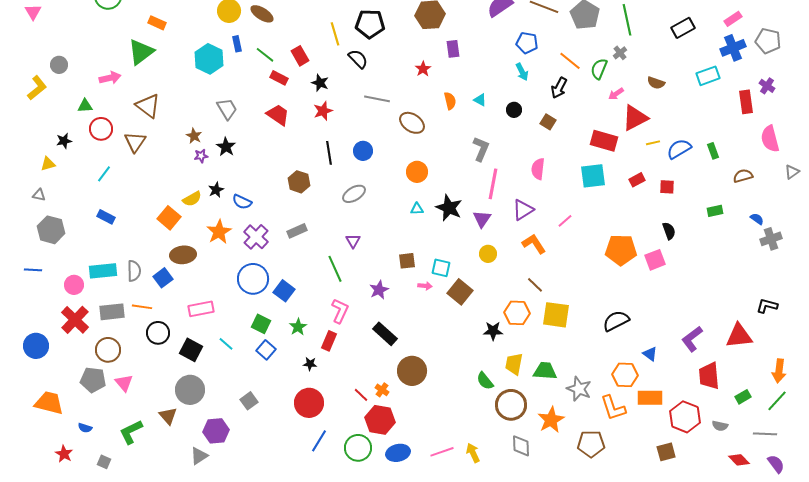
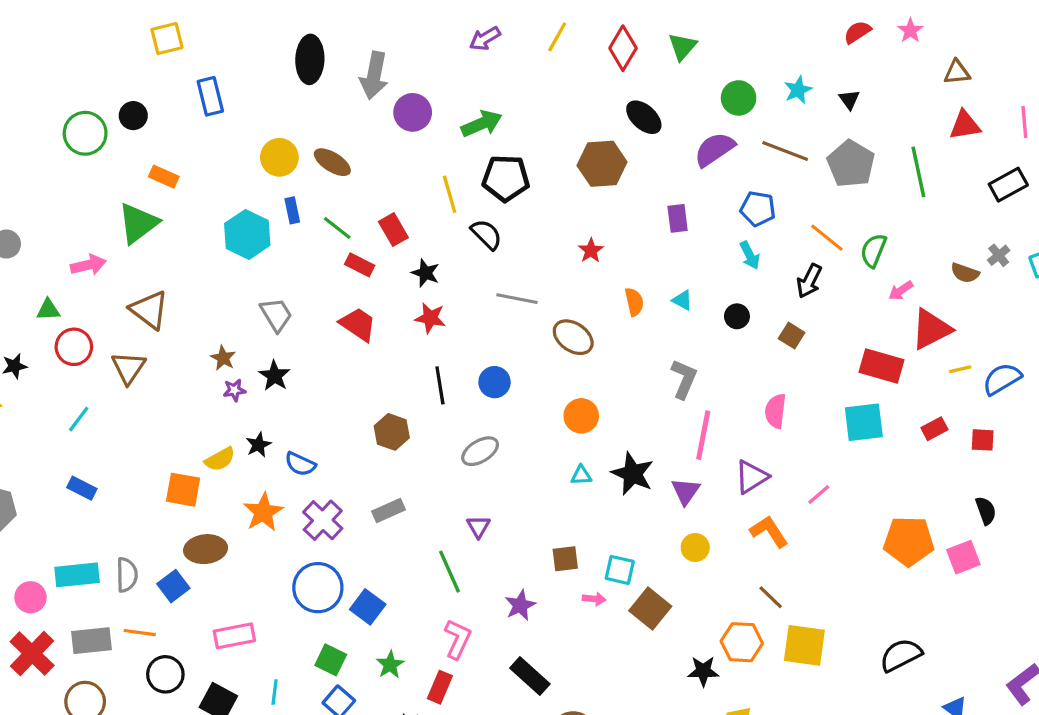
purple rectangle: (453, 49) -> (678, 218), moved
gray cross: (620, 53) -> (999, 255), moved
red star: (323, 111) -> (430, 318), turned 30
orange square: (169, 218) -> (183, 490), turned -30
cyan line: (226, 344) -> (275, 692), turned 56

